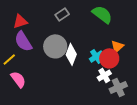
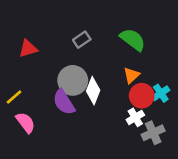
purple semicircle: (23, 41) -> (64, 102), moved
orange triangle: (117, 46) -> (131, 75), moved
cyan cross: (96, 56) -> (161, 93), moved

